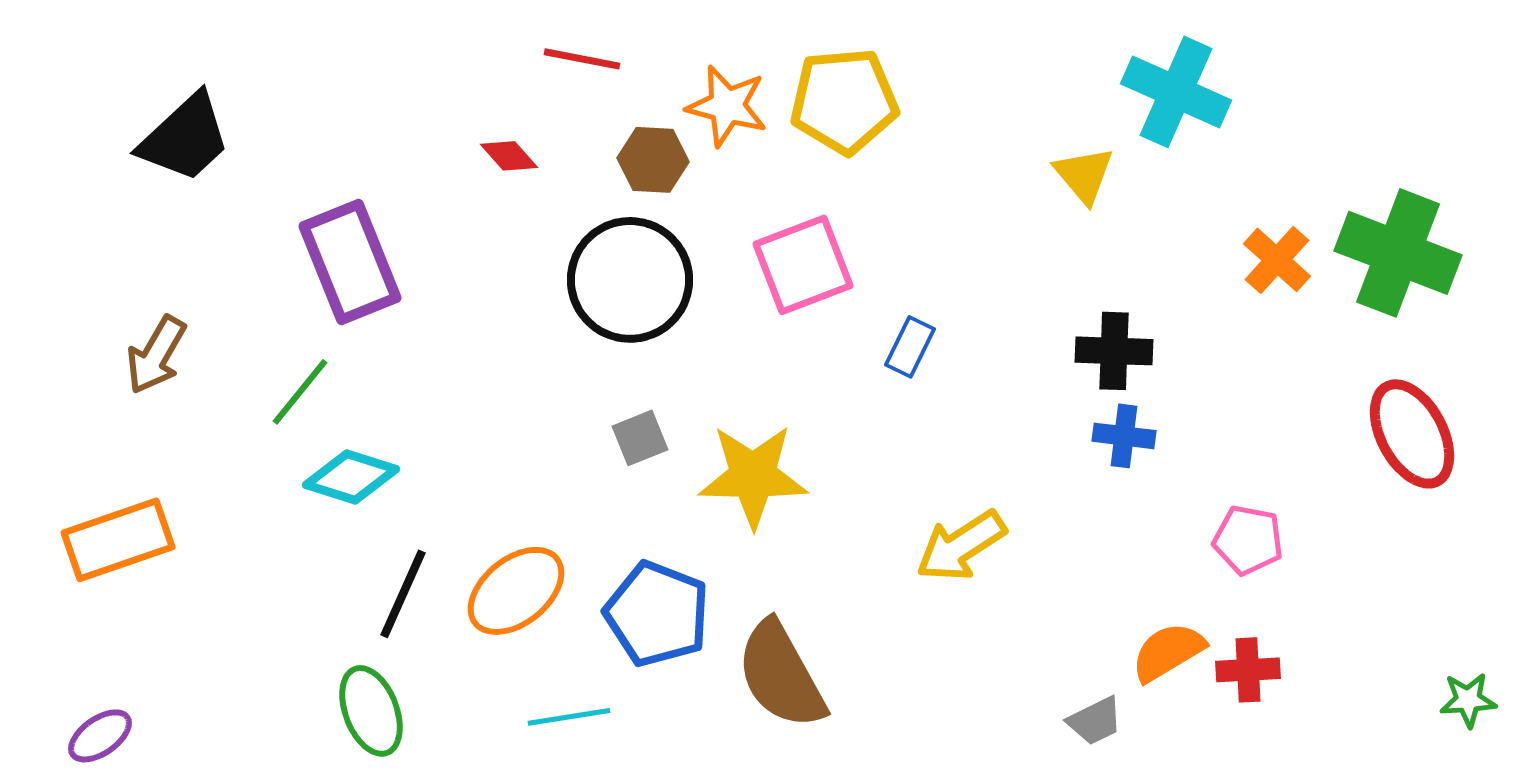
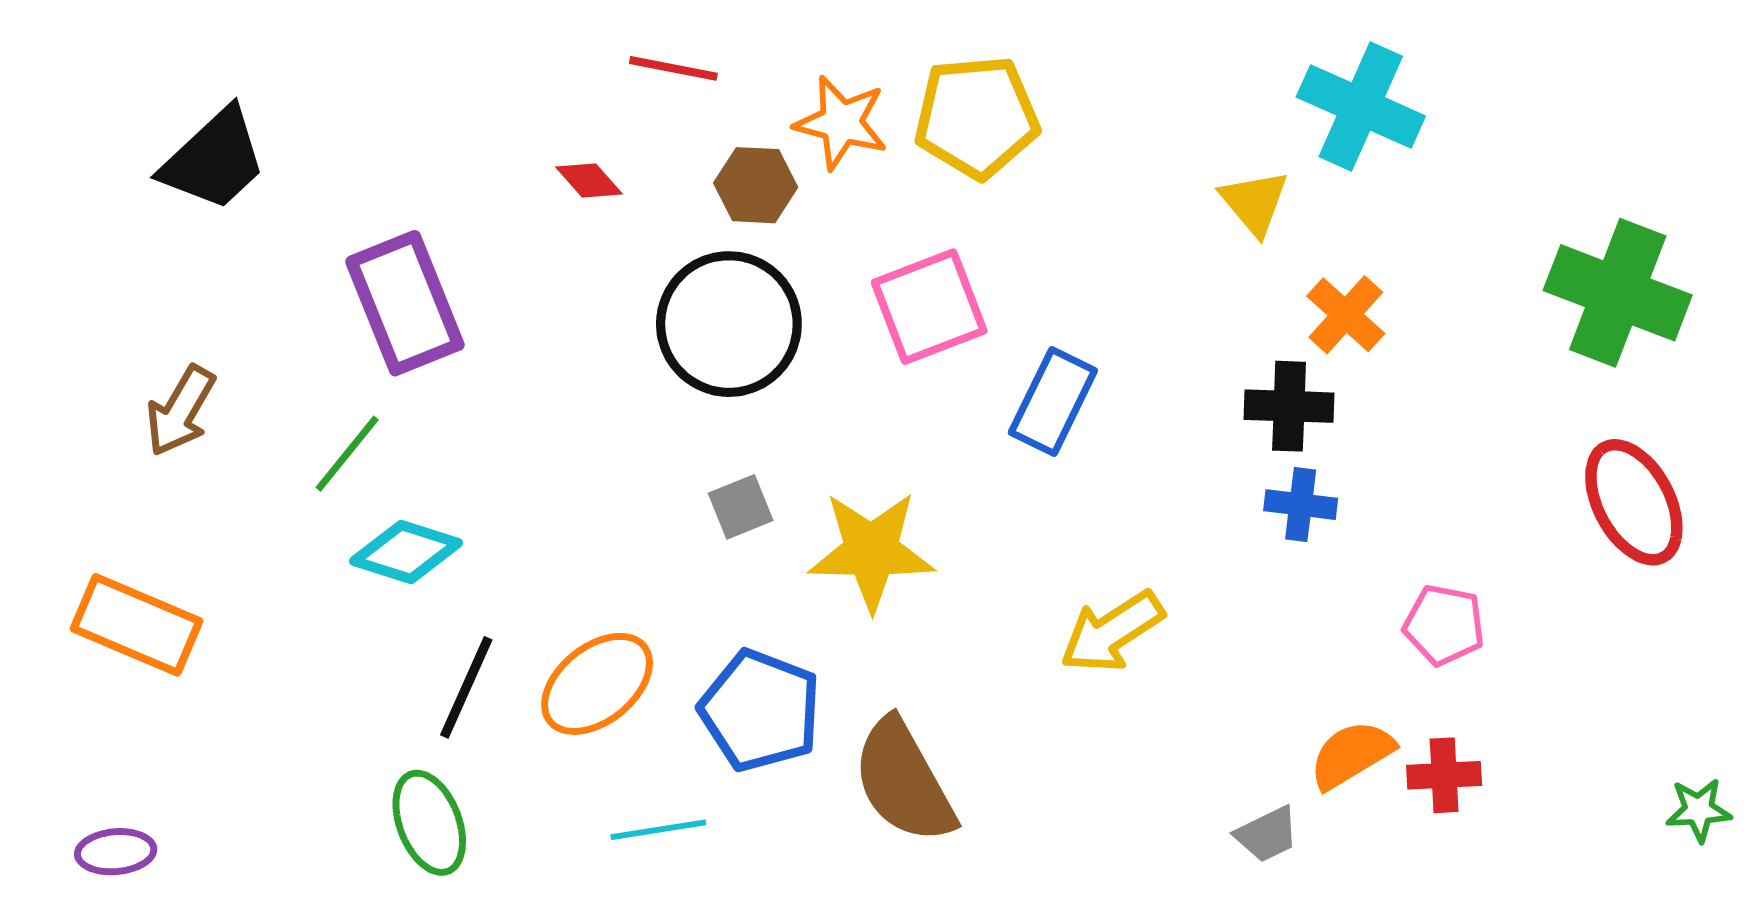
orange cross: (1277, 260) -> (1346, 315), moved
blue rectangle: (910, 347) -> (1053, 402), size x1.5
orange rectangle: (118, 540) -> (136, 625), turned 42
purple ellipse: (100, 736) -> (116, 852), turned 30

